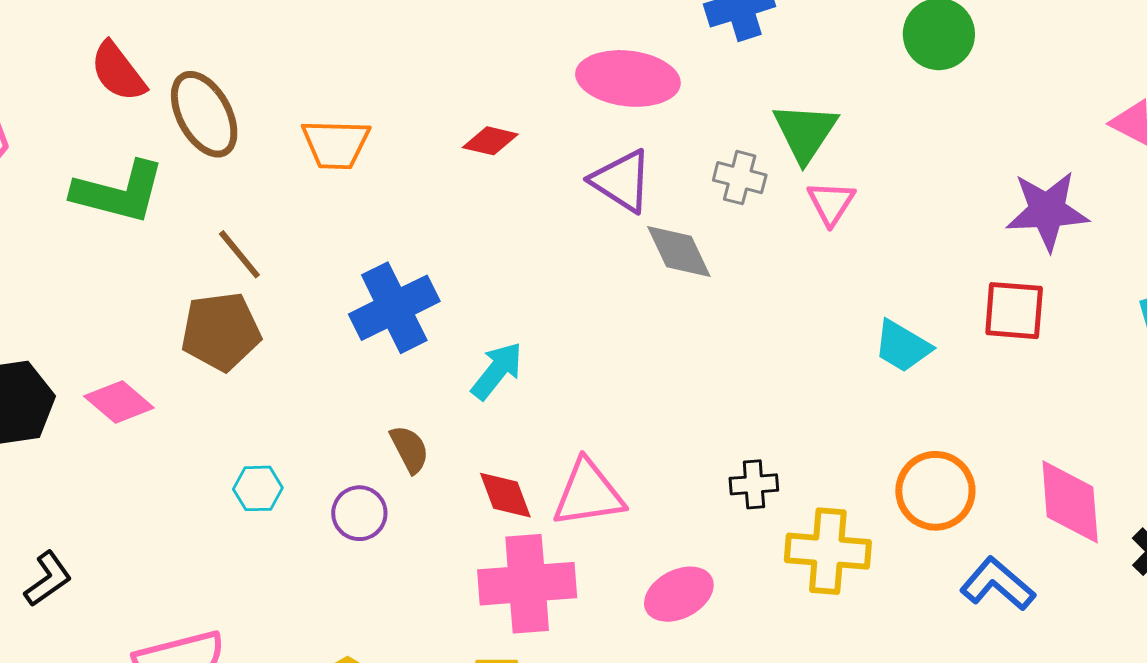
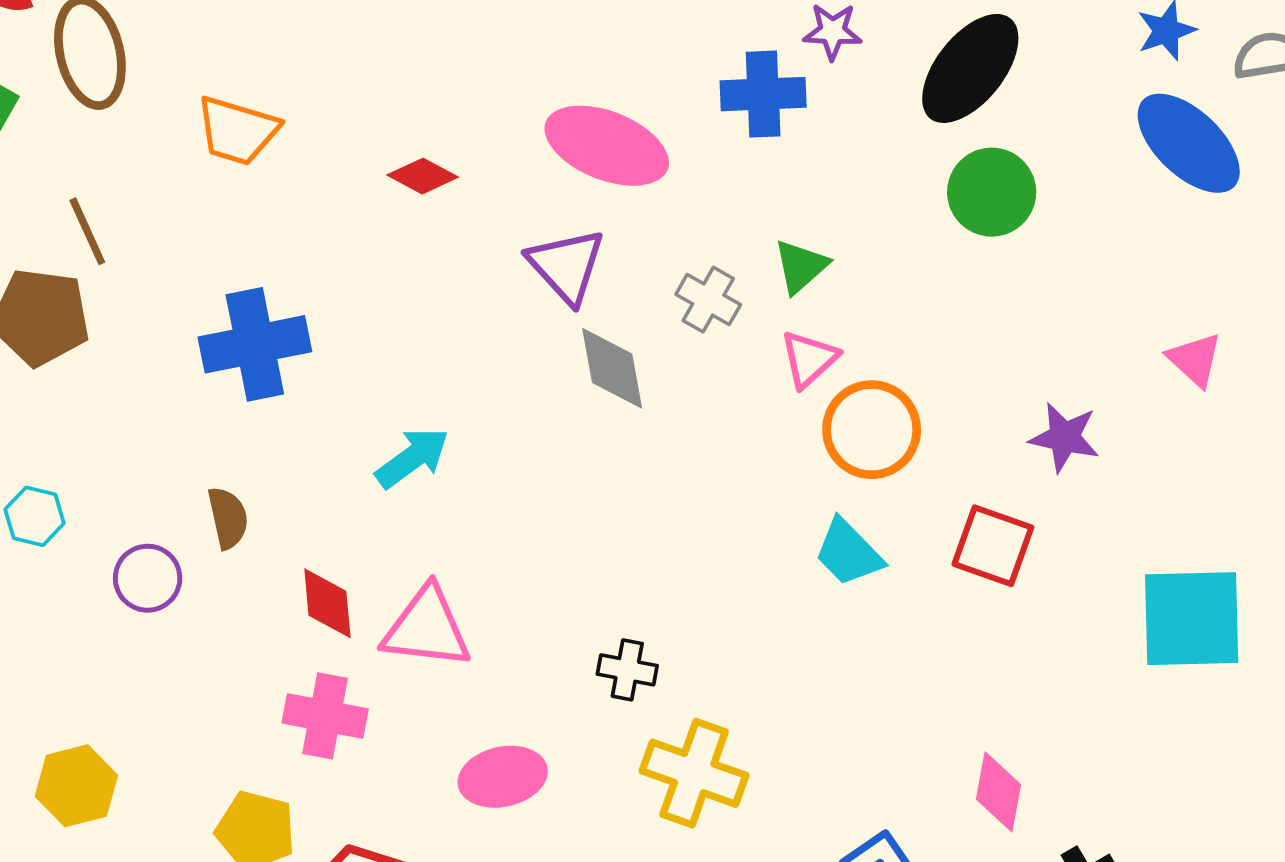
green triangle: (805, 132) -> (801, 266), size x0.7
purple star: (1047, 211) -> (1064, 437), size x0.7
cyan arrow: (497, 371) -> (412, 458), moved
orange circle: (935, 491) -> (872, 430), moved
pink diamond: (1070, 502) -> (999, 792), size x0.7
pink cross: (527, 584) -> (325, 716), size x0.7

